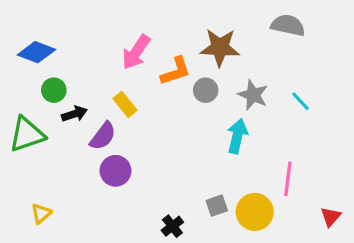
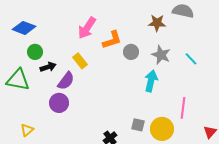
brown star: (220, 47) -> (157, 23), moved, size x0.7
green triangle: (27, 134) -> (18, 80), turned 30
purple circle: (115, 171) -> (59, 103), moved
gray square: (217, 206) -> (138, 125), turned 32

